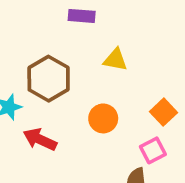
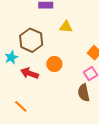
orange circle: (103, 118) -> (54, 64), moved

